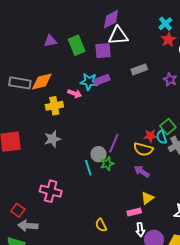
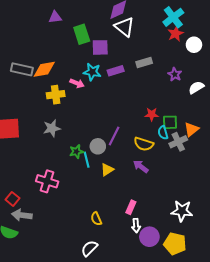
cyan cross: (165, 24) -> (173, 17), size x1.5
white triangle: (118, 36) -> (124, 27), turned 40
purple triangle: (50, 41) -> (55, 17), moved
purple square: (103, 51) -> (100, 47), moved
purple rectangle: (102, 80) -> (116, 71), moved
green square: (168, 127) -> (170, 122), turned 35
red star: (150, 136) -> (152, 114), moved
green star: (107, 164) -> (76, 152), moved
yellow triangle: (147, 198) -> (107, 170), moved
pink rectangle: (134, 212) -> (131, 207), turned -56

